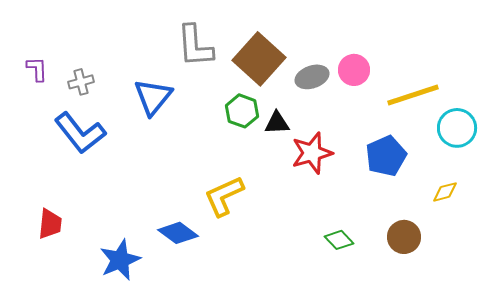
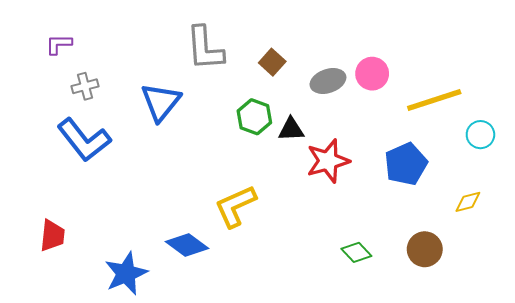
brown square: (259, 59) -> (272, 62), size x0.5
purple L-shape: (37, 69) -> (59, 44), moved, turned -88
cyan circle: (457, 128) -> (480, 135), size x0.7

